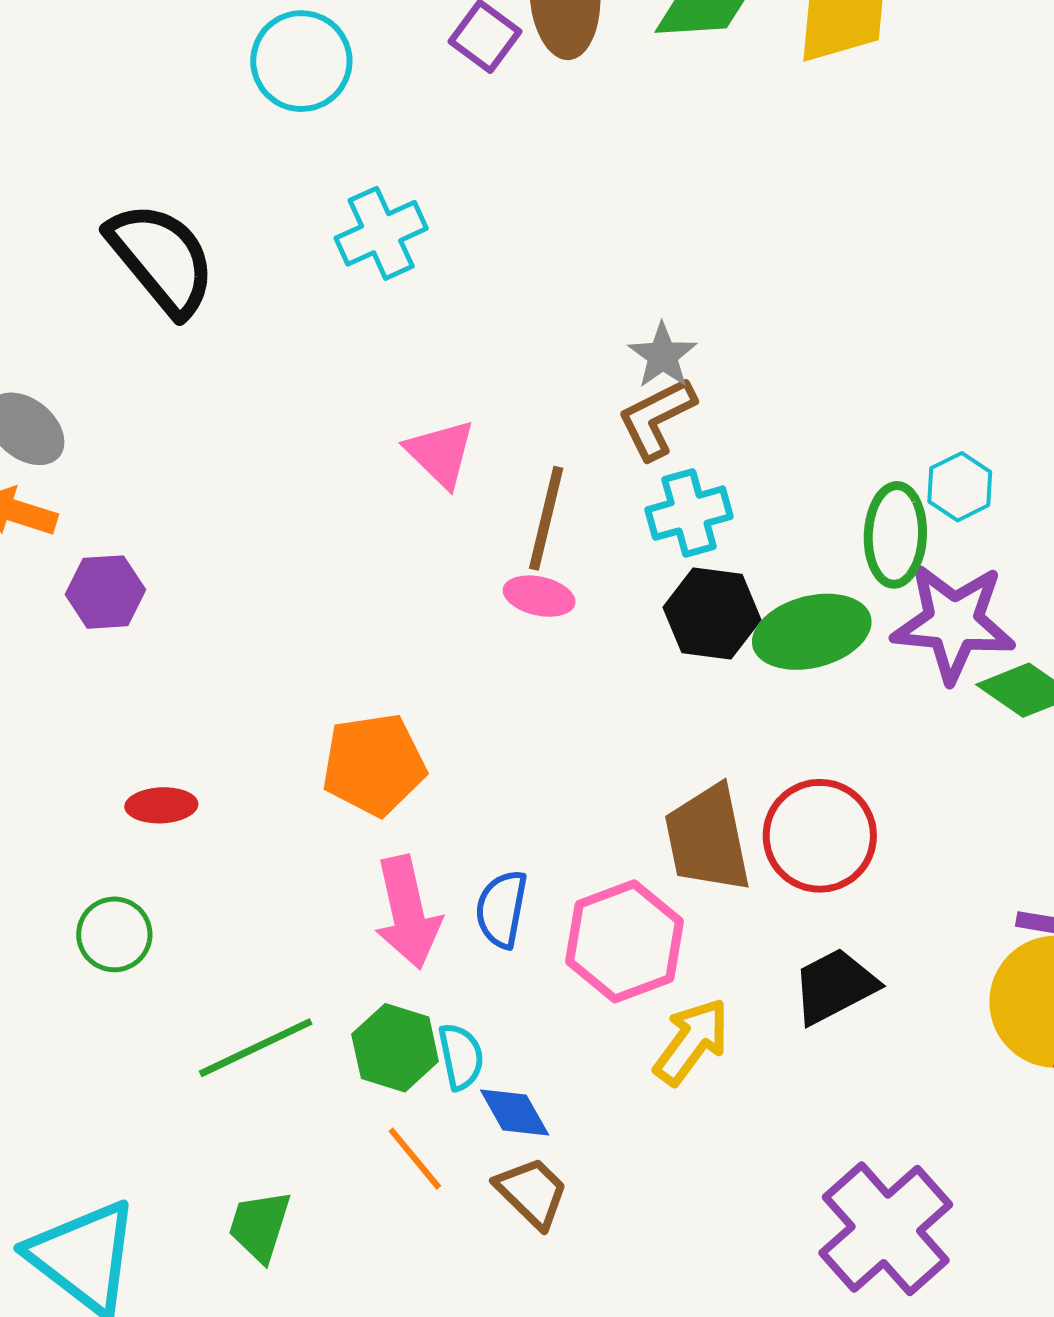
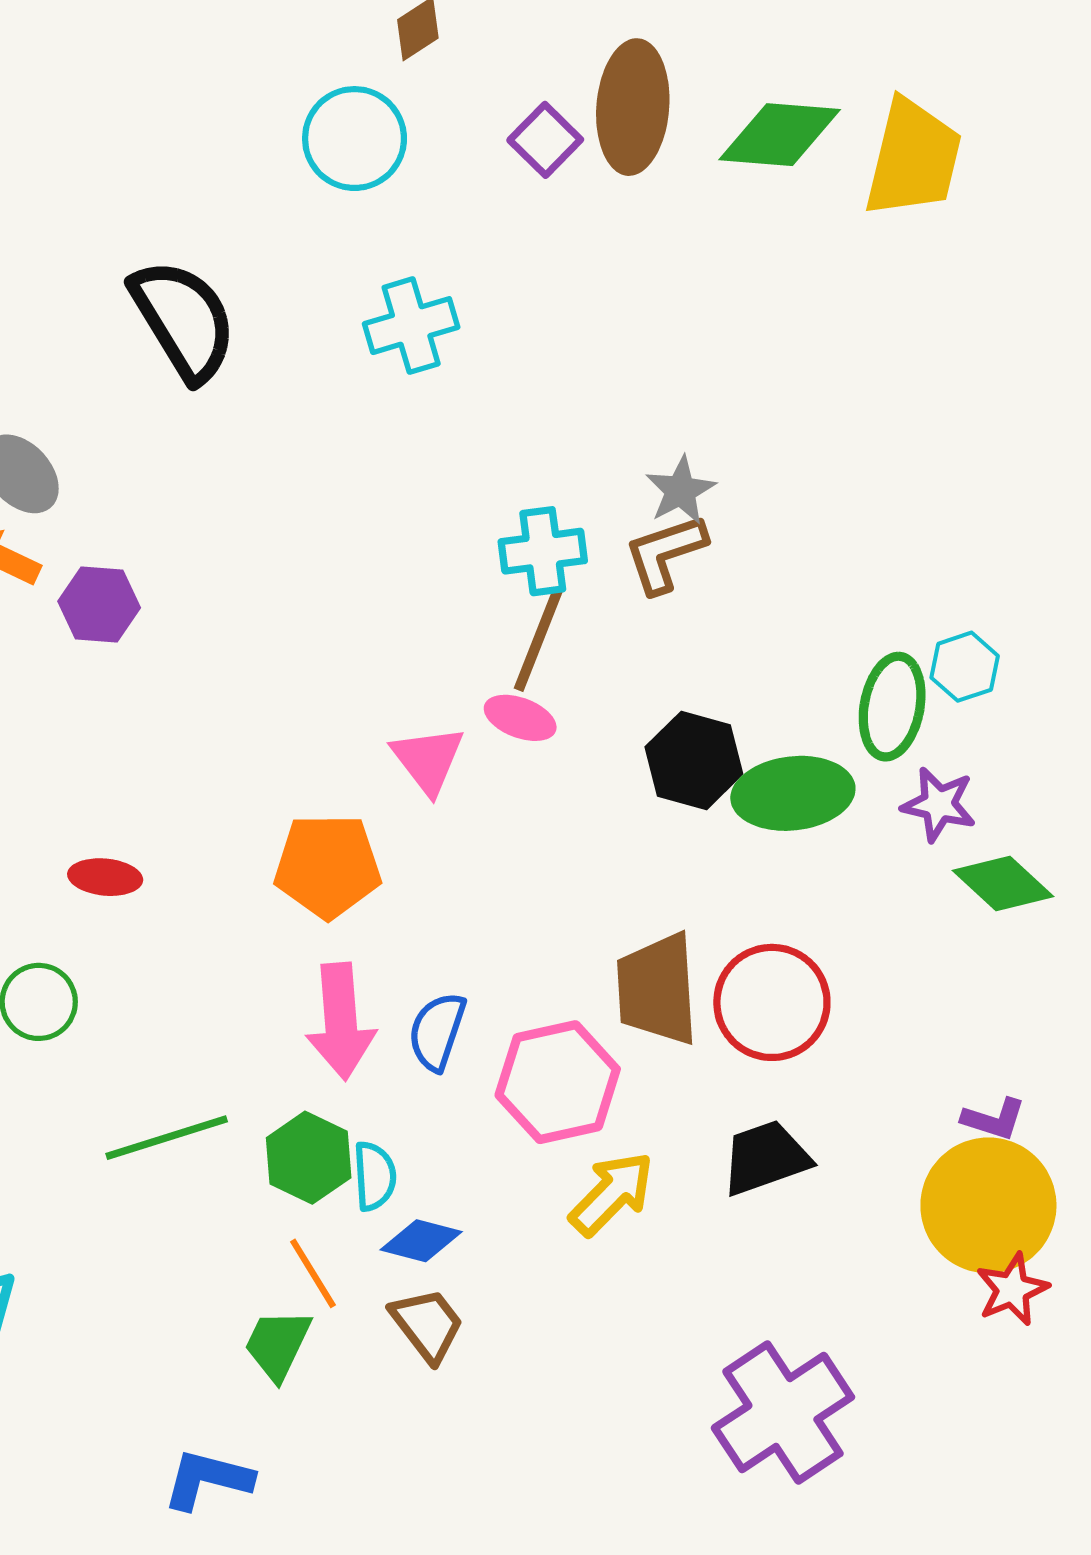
pink triangle: (441, 453) -> (428, 760), moved
cyan cross: (689, 513) -> (543, 551), moved
purple hexagon: (105, 592) -> (99, 604), moved
purple star: (953, 623) -> (939, 804), size x0.6
blue diamond: (515, 1113) -> (421, 1241), turned -54
green trapezoid: (260, 1226) -> (278, 1344), moved

